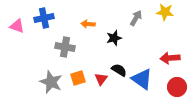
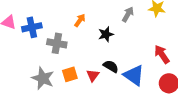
blue cross: (44, 18) -> (32, 27), moved
orange arrow: (88, 24) -> (80, 20), turned 120
red arrow: (170, 58) -> (162, 54), turned 60

